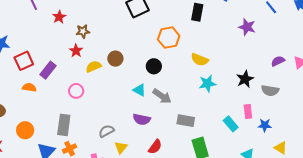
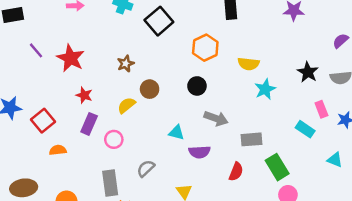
red star: (59, 17) -> (71, 58), size x1.6
brown star: (83, 31) -> (126, 64), moved
red star: (76, 51) -> (84, 95), moved
purple rectangle: (48, 70) -> (89, 124), moved
cyan triangle: (139, 90) -> (177, 132), moved
gray semicircle: (106, 131) -> (146, 168), moved
red semicircle: (155, 147) -> (236, 172), moved

